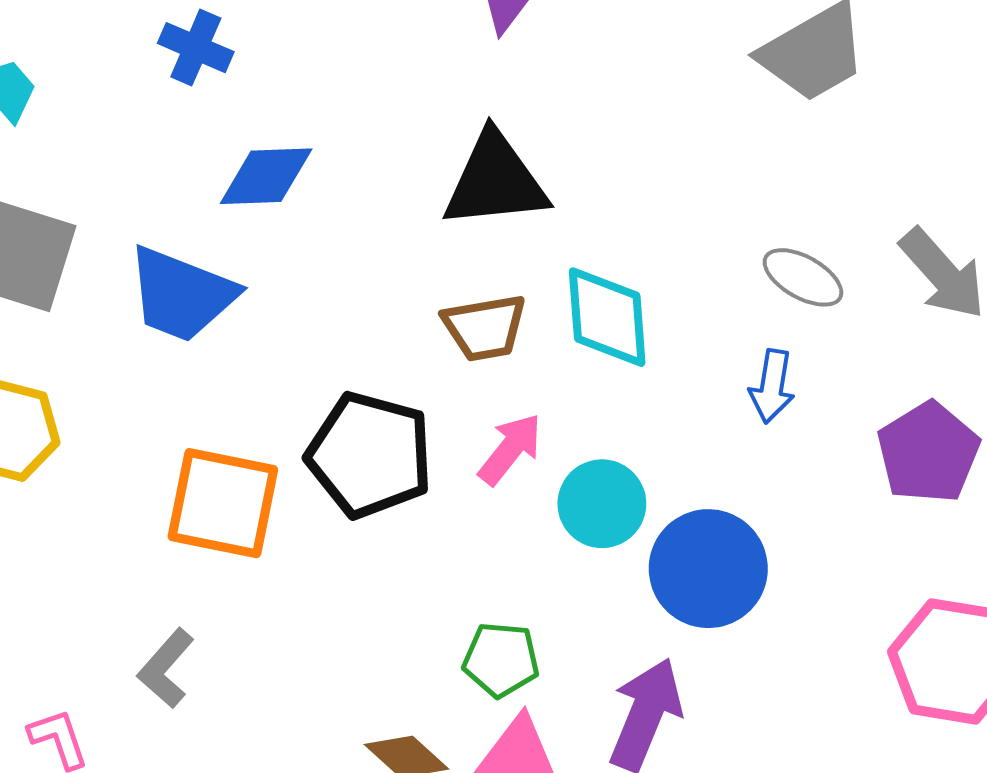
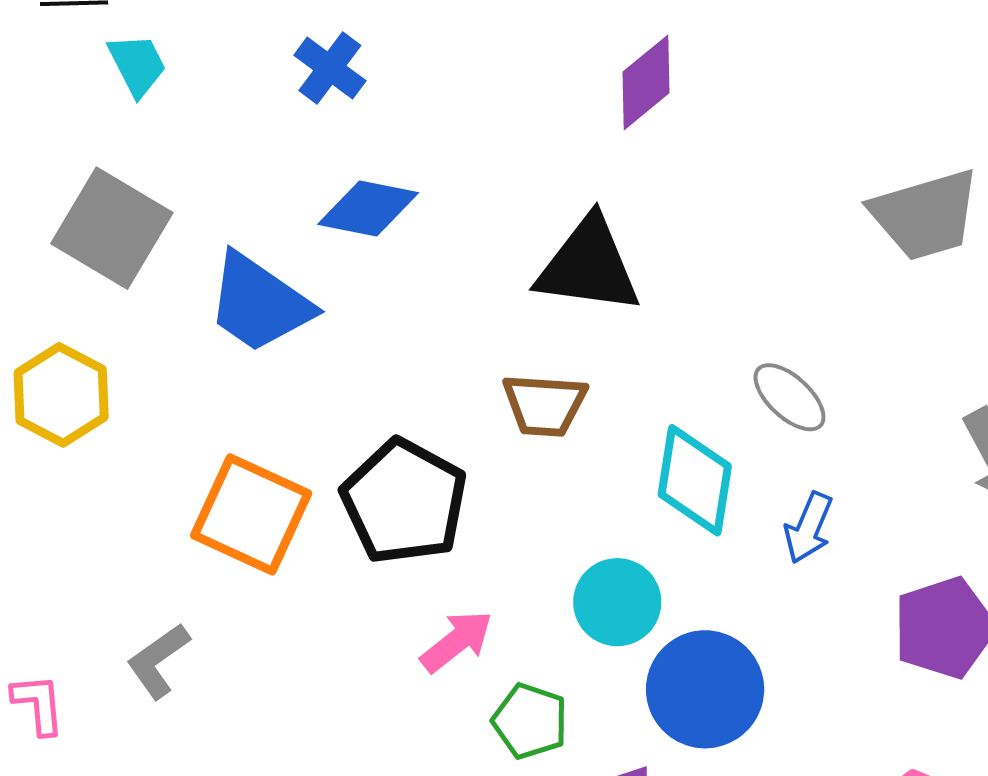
gray ellipse: (803, 277) -> (789, 397), moved
cyan diamond: (607, 317) -> (695, 480), moved
pink arrow: (510, 449) -> (457, 641), moved
green pentagon: (501, 660) -> (530, 721), moved

